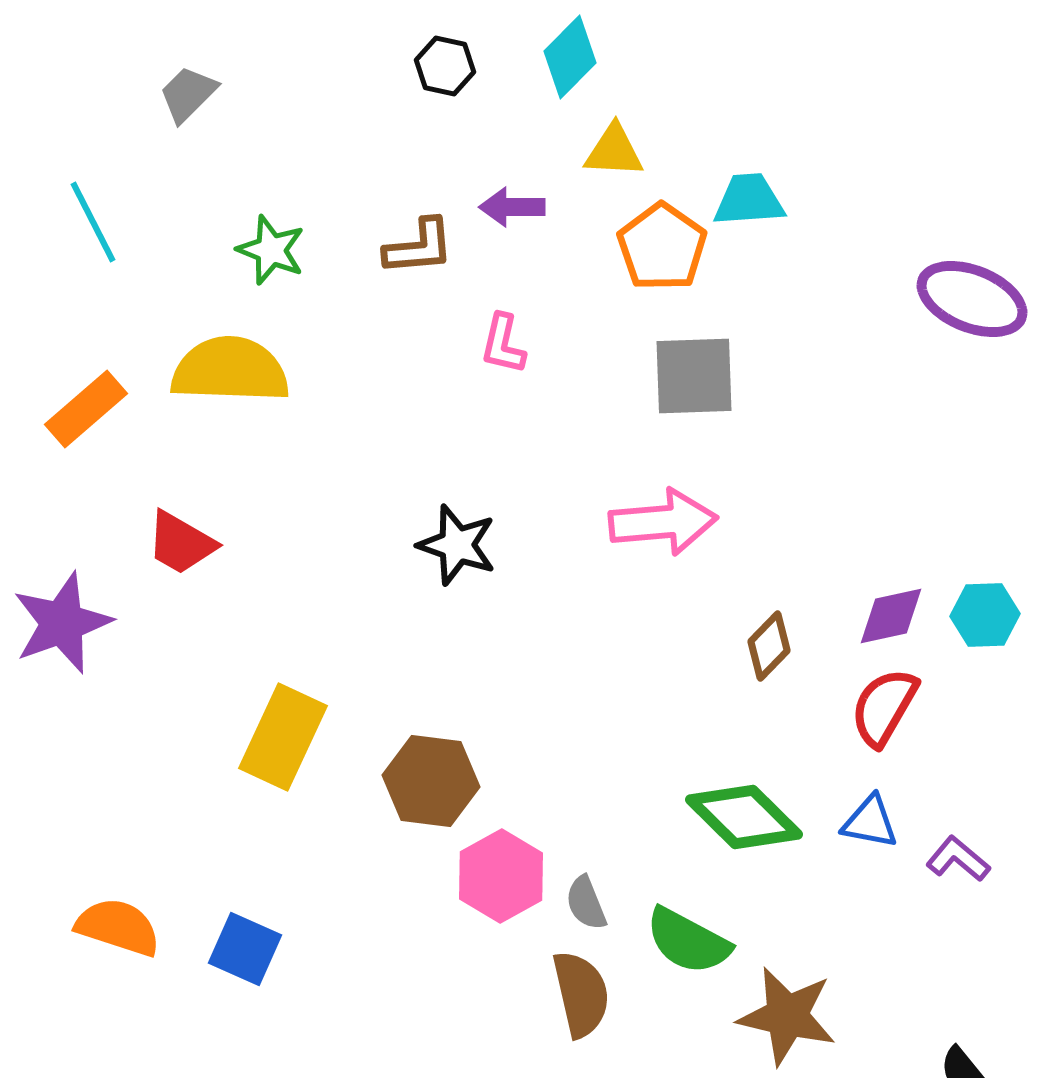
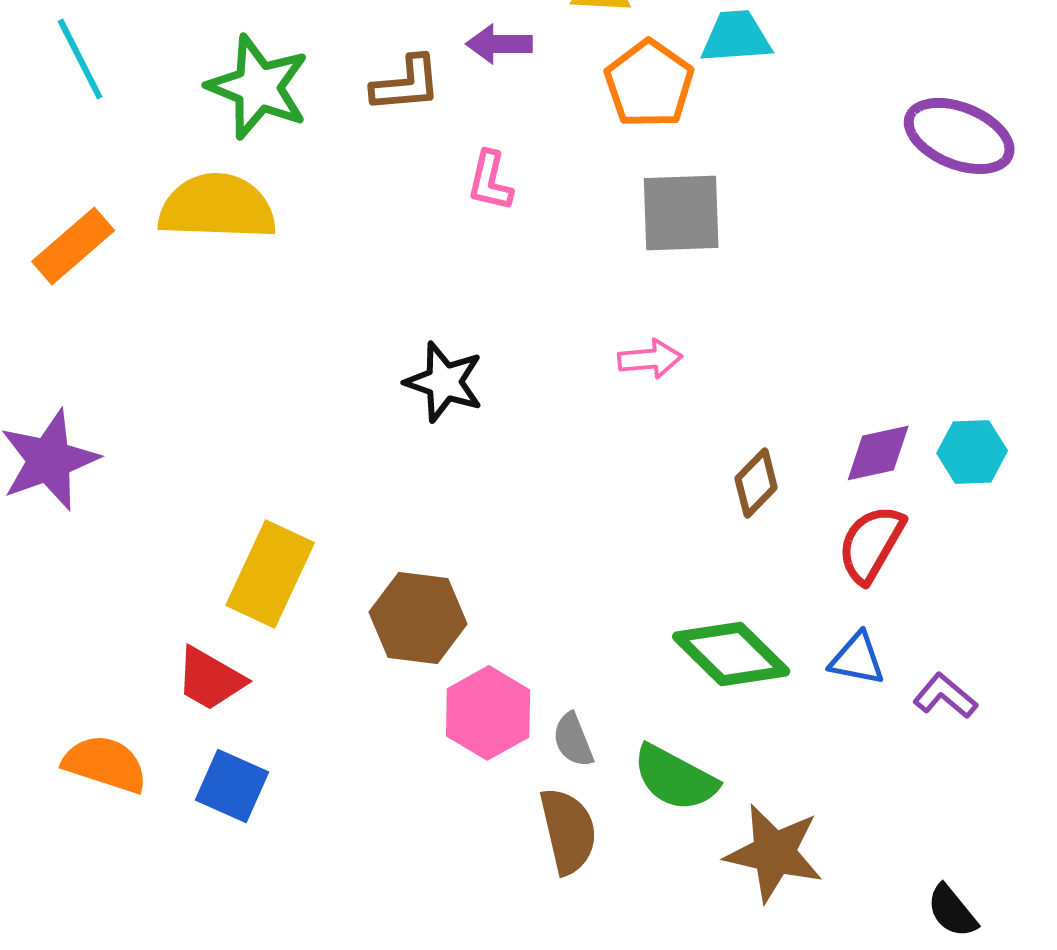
green star: (271, 250) -> (258, 87), size x1.5
pink arrow: (663, 522) -> (650, 359), size x0.6
red trapezoid: (181, 543) -> (210, 679), moved

